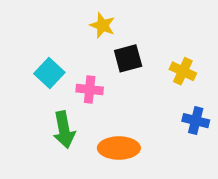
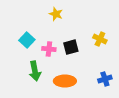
black square: (128, 58) -> (71, 47), moved
blue cross: (196, 121) -> (105, 79), moved, turned -32

